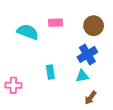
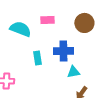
blue cross: (87, 54) -> (63, 51), moved, turned 30
cyan rectangle: (50, 72) -> (37, 58), moved

